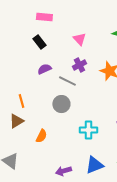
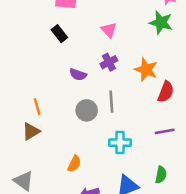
purple semicircle: (44, 69) -> (78, 75), moved, turned -136
gray line: (67, 81) -> (111, 102), moved, turned 60
orange semicircle: (41, 136) -> (74, 164), moved

